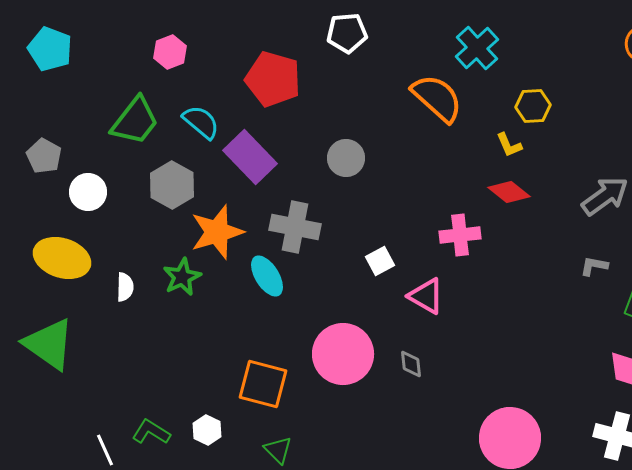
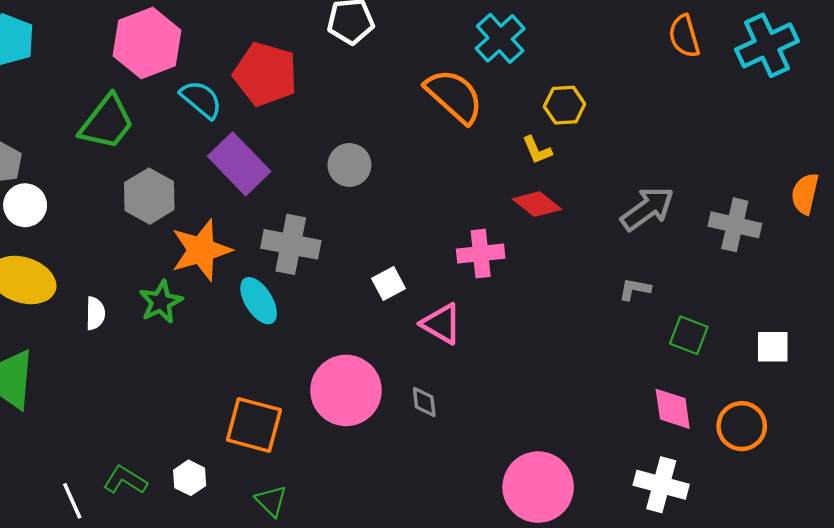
pink hexagon: (170, 52) -> (147, 43), size x1.8
cyan semicircle: (201, 122) -> (201, 99), moved
white circle: (88, 192) -> (25, 205), moved

